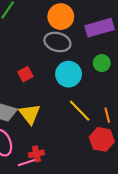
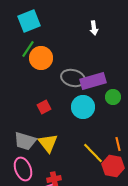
orange circle: (61, 17) -> (41, 58), moved
purple rectangle: (100, 28) -> (93, 81), moved
yellow line: (80, 111) -> (93, 153), moved

